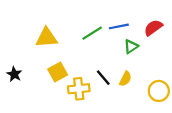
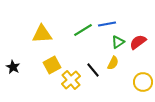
red semicircle: (153, 28) -> (138, 42), moved
yellow semicircle: (125, 79) -> (113, 63), moved
yellow cross: (79, 89) -> (71, 80), turned -36

